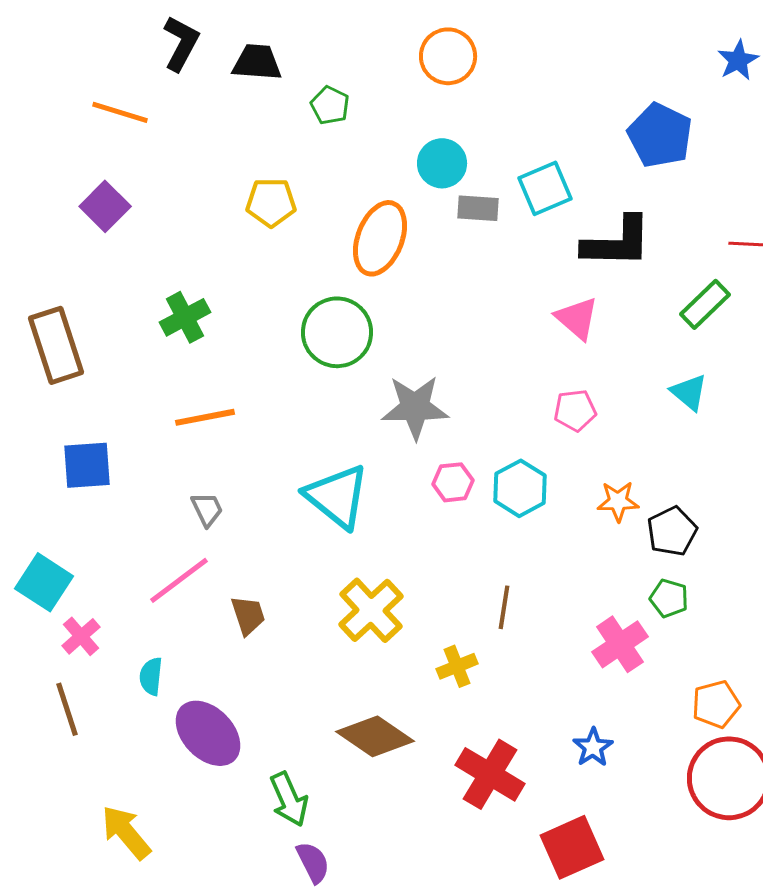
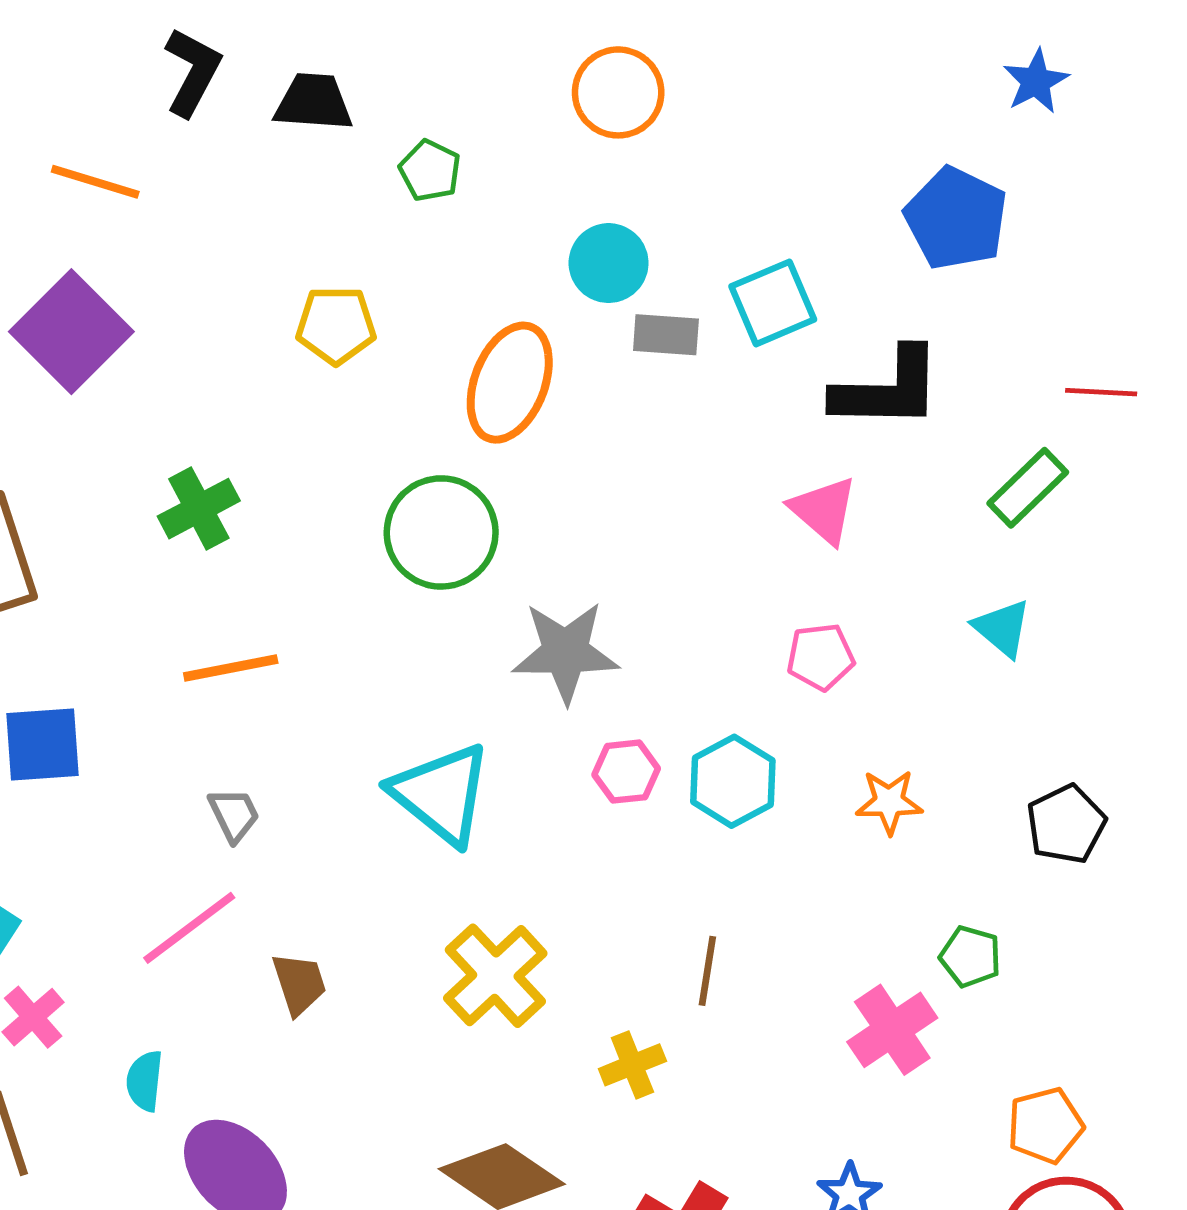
blue star: (738, 60) -> (1036, 81), moved
purple square: (105, 206) -> (71, 332), size x1.5
black pentagon: (672, 531) -> (1066, 824), moved

